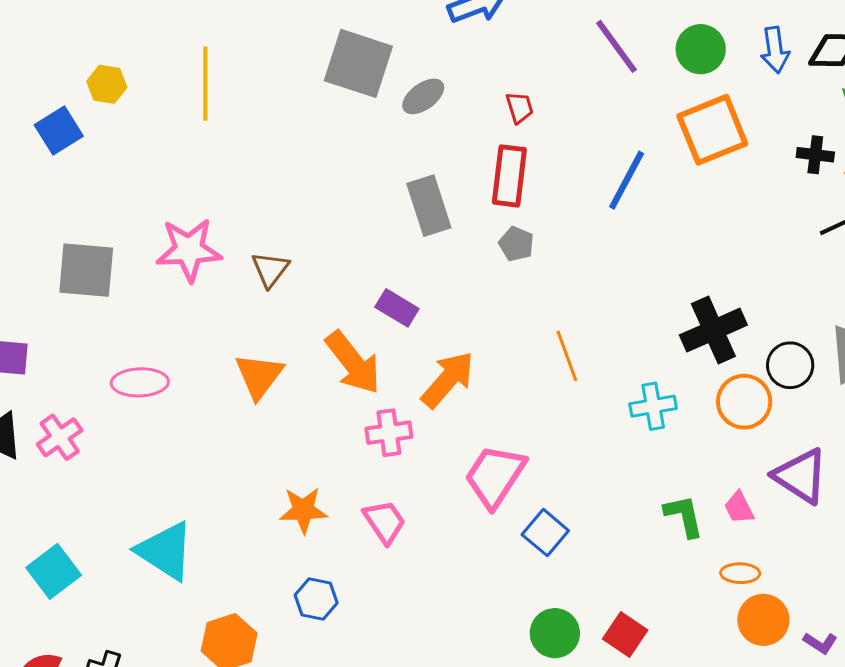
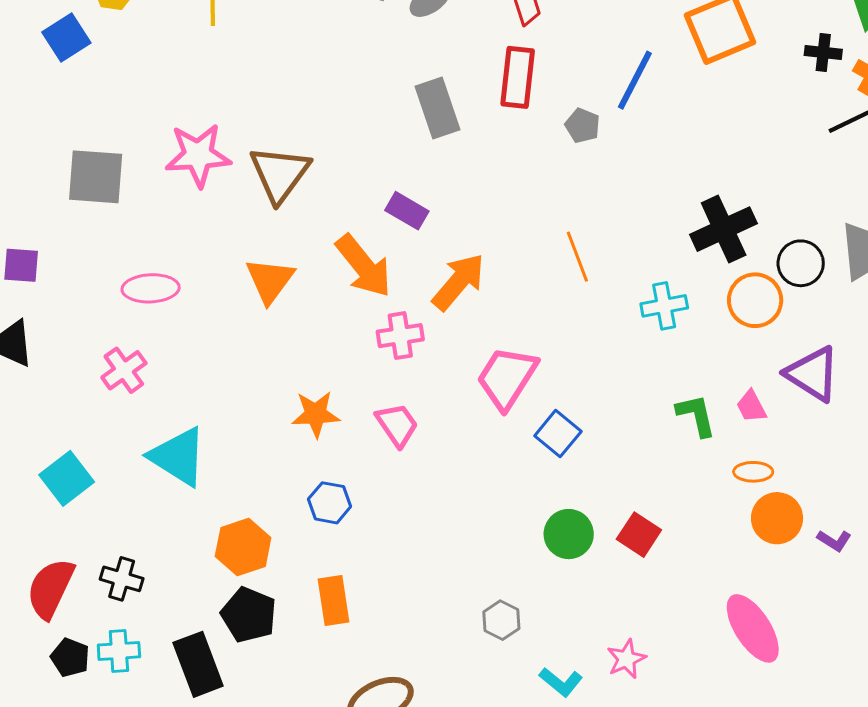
gray pentagon: (516, 244) -> (582, 126), moved
brown triangle: (270, 269) -> (280, 174), size x1.6
pink cross: (60, 437) -> (124, 370), moved

